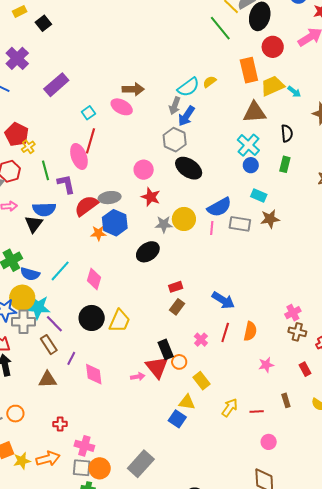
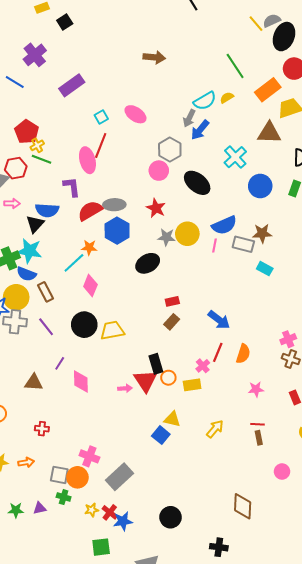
green line: (220, 28) -> (235, 66), moved
orange rectangle: (249, 70) -> (268, 90), turned 60
brown arrow: (133, 89) -> (154, 57), moved
gray hexagon: (175, 140) -> (170, 150), moved
cyan cross: (248, 145) -> (235, 157), moved
blue circle: (251, 165) -> (260, 186), size x1.5
green line: (45, 170) -> (41, 159), moved, turned -60
pink circle: (144, 170) -> (159, 171), moved
cyan rectangle: (259, 195) -> (265, 269), moved
brown star: (270, 219) -> (262, 233), moved
orange star: (98, 233) -> (89, 247), moved
cyan line: (60, 271) -> (74, 263), moved
cyan star: (38, 307) -> (29, 251), moved
yellow trapezoid: (120, 321) -> (112, 330), turned -130
pink cross: (201, 340) -> (203, 366), moved
brown rectangle: (49, 345) -> (46, 292), moved
yellow rectangle: (202, 381) -> (192, 385), moved, turned -66
brown rectangle: (286, 400) -> (259, 438), moved
red line: (257, 412) -> (258, 424), moved
pink circle: (269, 442) -> (282, 472), moved
pink cross: (84, 446) -> (89, 456), moved
orange arrow: (48, 459) -> (26, 462), size x0.7

